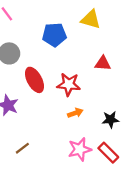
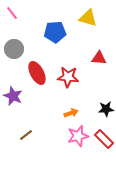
orange arrow: (75, 113) -> (71, 113), moved

